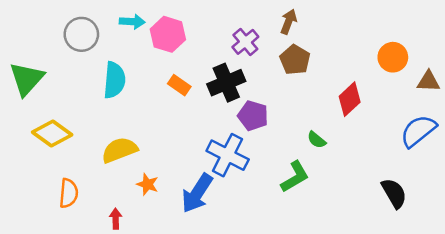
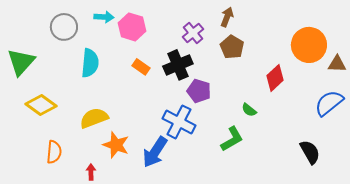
orange circle: (393, 57) -> (309, 45), size x1.5
orange star: (147, 184) -> (116, 145), size x1.5

